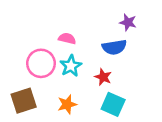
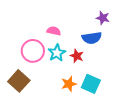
red star: (103, 77) -> (77, 56), moved
brown square: (24, 101) -> (19, 81), turned -30
orange star: (67, 104) -> (69, 84), moved

